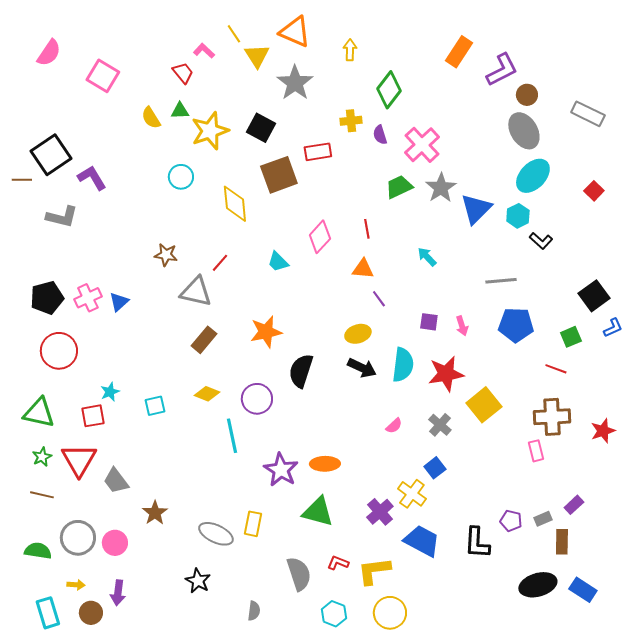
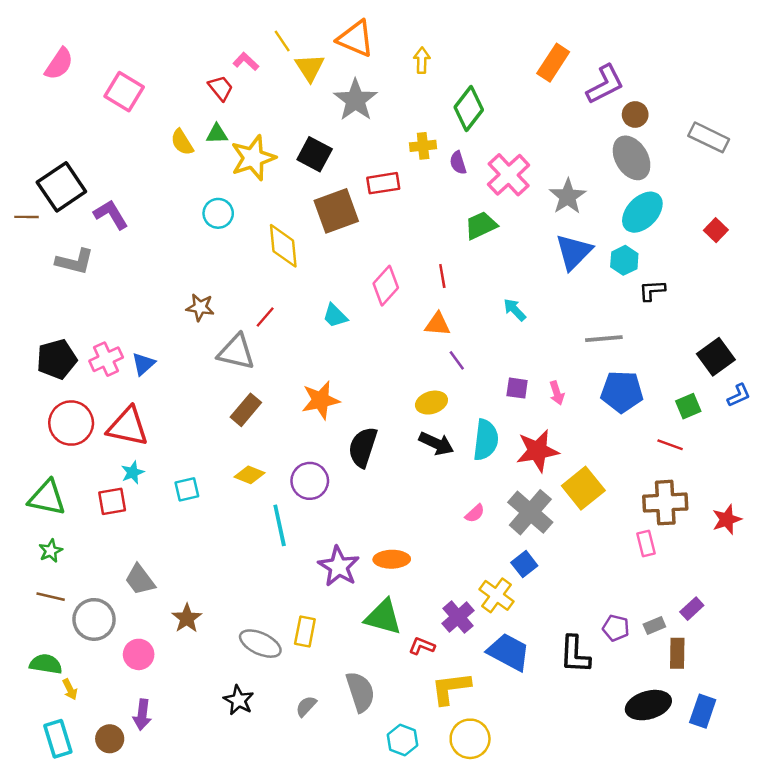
gray star: (441, 188) -> (568, 196), moved
black L-shape: (541, 241) -> (652, 290), turned 135
gray cross: (440, 425) -> (530, 512), size x1.6
red triangle: (79, 460) -> (128, 427), moved, turned -48
gray circle: (78, 538) -> (94, 619), moved
red L-shape: (338, 563) -> (422, 646), moved
yellow arrow: (76, 585) -> (70, 689), moved, turned 60
blue rectangle: (583, 590) -> (703, 711), turned 76
gray semicircle: (254, 611) -> (306, 706), moved, turned -144

